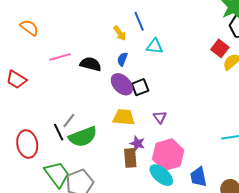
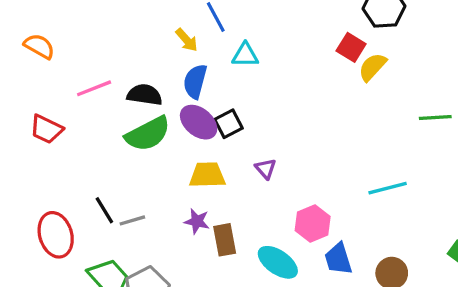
blue semicircle: (122, 59) -> (195, 81), size x1.5
red trapezoid: (16, 80) -> (46, 129), moved
gray line: (69, 120) -> (132, 220), moved, turned 42
green semicircle: (83, 137) -> (148, 134), moved
purple star: (137, 143) -> (197, 221), moved
pink hexagon: (168, 155) -> (313, 224), moved, size x0.7

